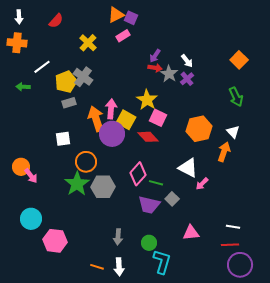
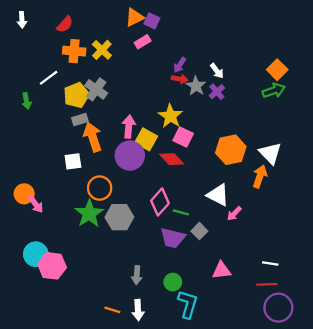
orange cross: (17, 43) -> (74, 51), moved
green arrow: (23, 87) -> (26, 101), turned -104
green arrow: (236, 97) -> (274, 91), moved, turned -84
orange arrow: (96, 119) -> (93, 137), moved
white triangle: (233, 132) -> (270, 153), size x1.5
pink hexagon: (55, 241) -> (52, 266), moved

